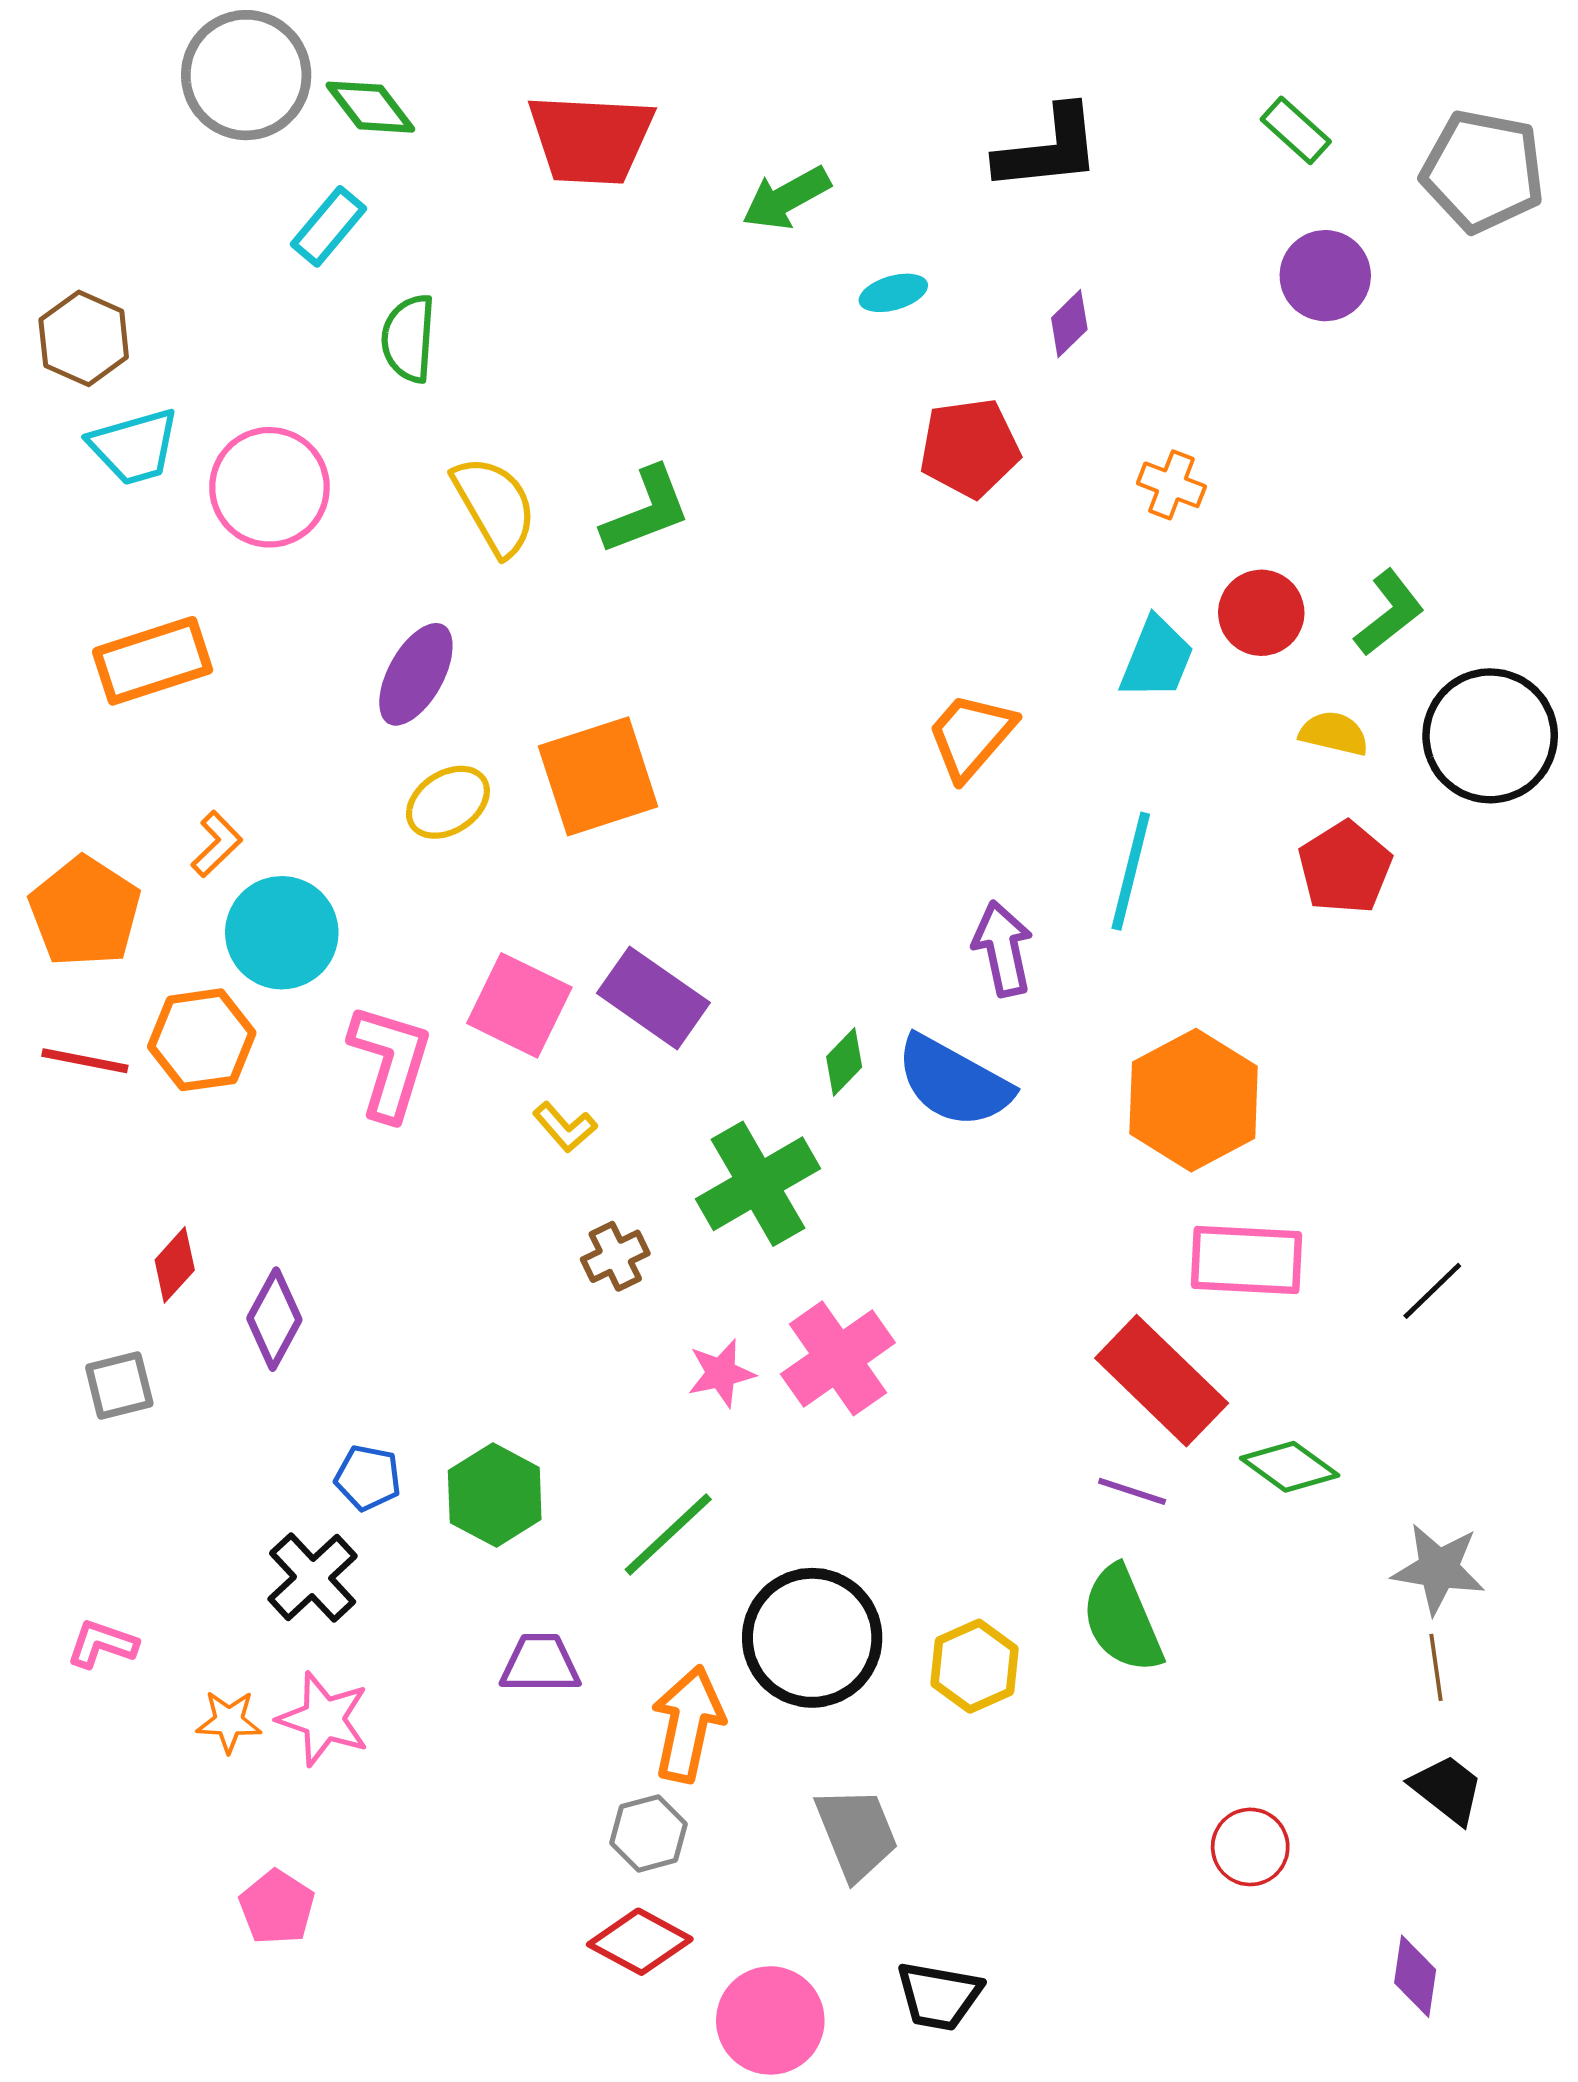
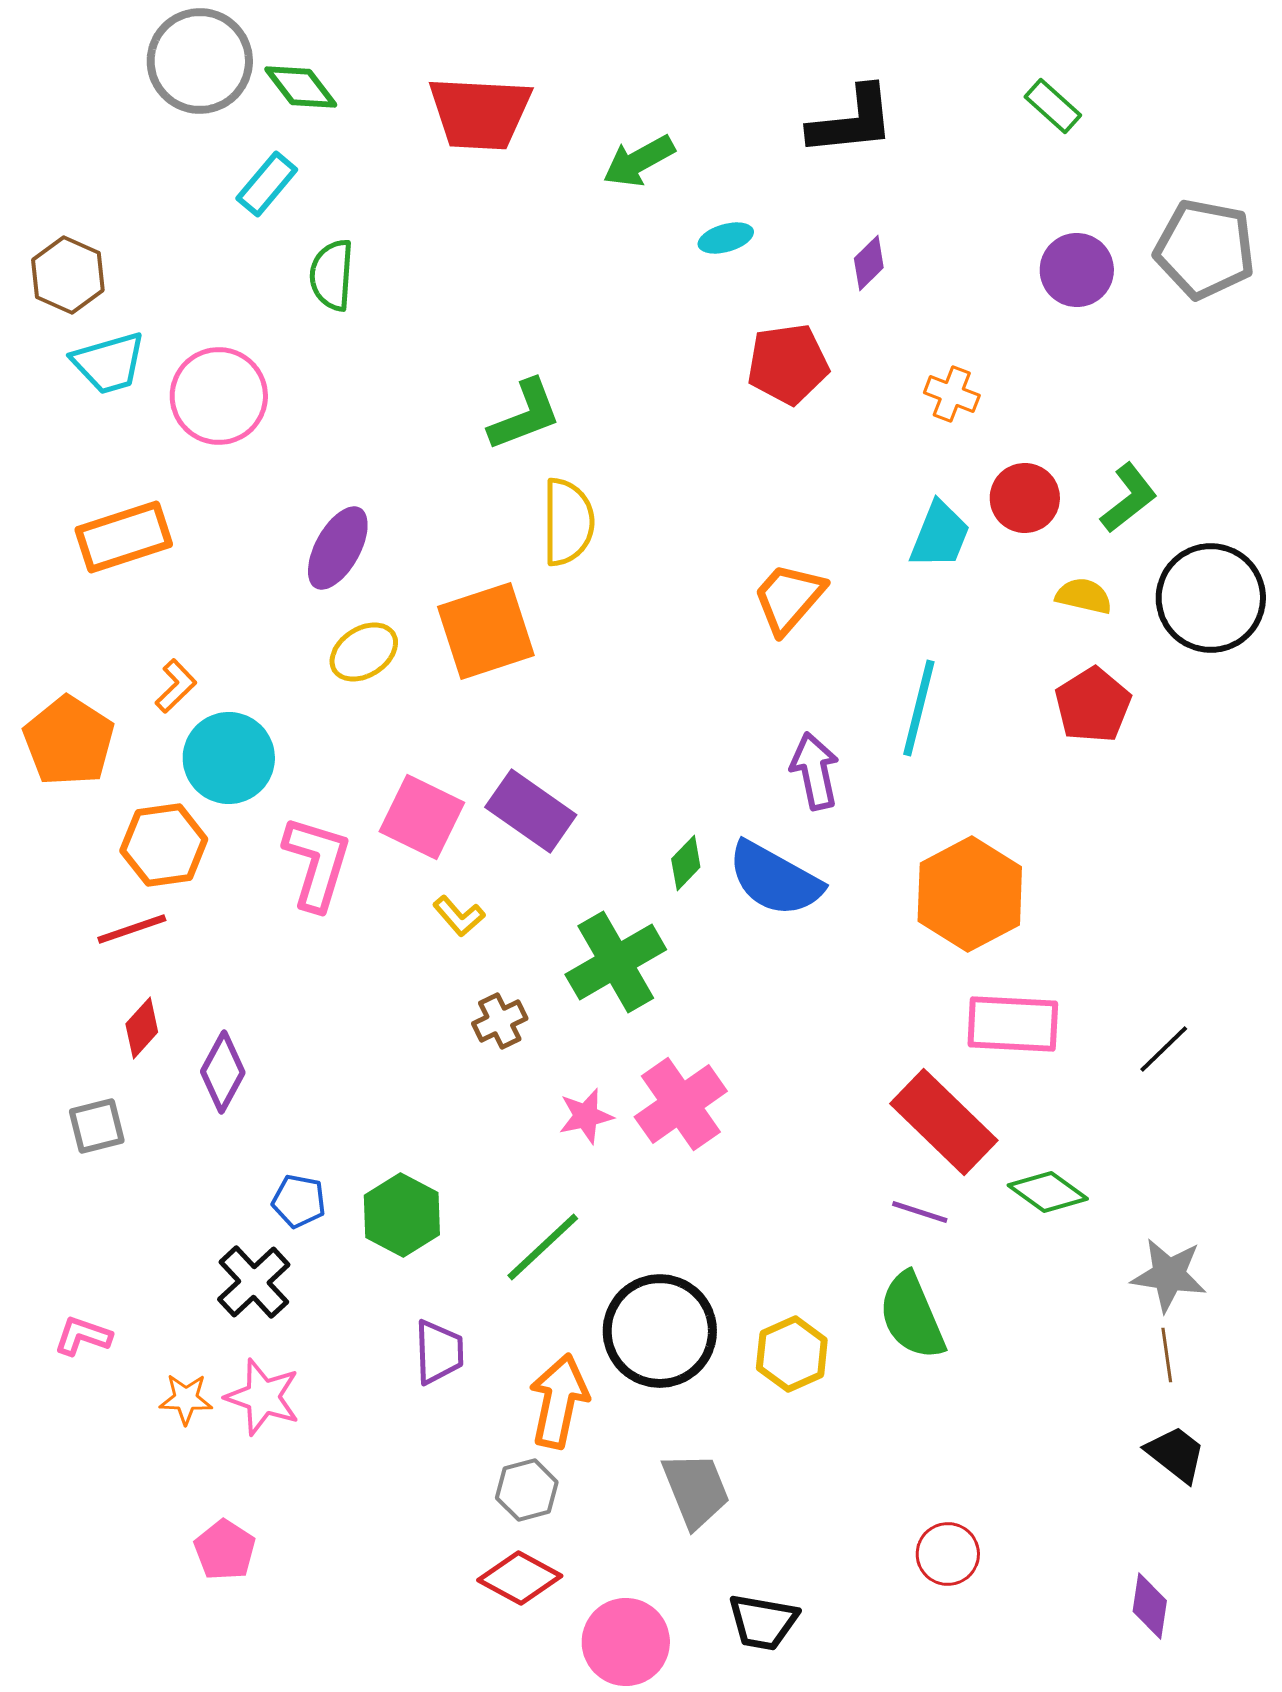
gray pentagon: (1483, 171) -> (1205, 249), moved
purple circle: (1325, 276) -> (1077, 270), moved
yellow semicircle: (495, 506) -> (568, 522), moved, turned 30
red line: (85, 1061) -> (132, 929), moved, turned -30
purple trapezoid: (540, 1664) -> (439, 1352), turned 88
red circle: (1250, 1847) -> (948, 1554), moved

